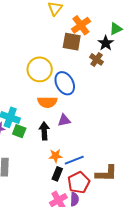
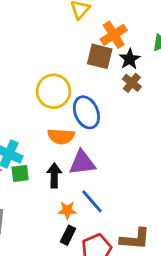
black star: (106, 43) -> (130, 59), moved
purple triangle: (64, 120) -> (82, 163), size x1.5
green square: (19, 131) -> (20, 173), turned -32
blue line: (74, 160) -> (92, 201), moved, turned 66

